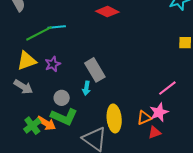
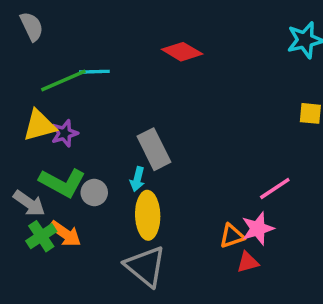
purple star: (53, 64) -> (64, 133), moved
gray arrow: (23, 87) -> (29, 203), moved
green L-shape: (64, 117) -> (62, 183), moved
yellow ellipse: (114, 118) -> (148, 215), moved

